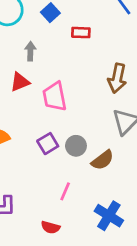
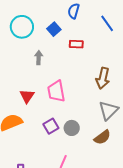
red triangle: (20, 82) -> (27, 96), moved, turned -35
brown semicircle: (103, 160) -> (102, 137), moved

